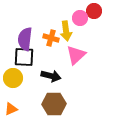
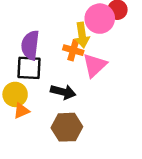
pink circle: (80, 18) -> (100, 19), size x1.5
orange cross: (51, 38) -> (73, 50), moved
orange triangle: (11, 109) -> (21, 111), moved

